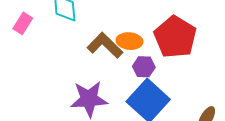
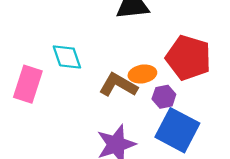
pink rectangle: (23, 23) -> (28, 84), size x1.6

